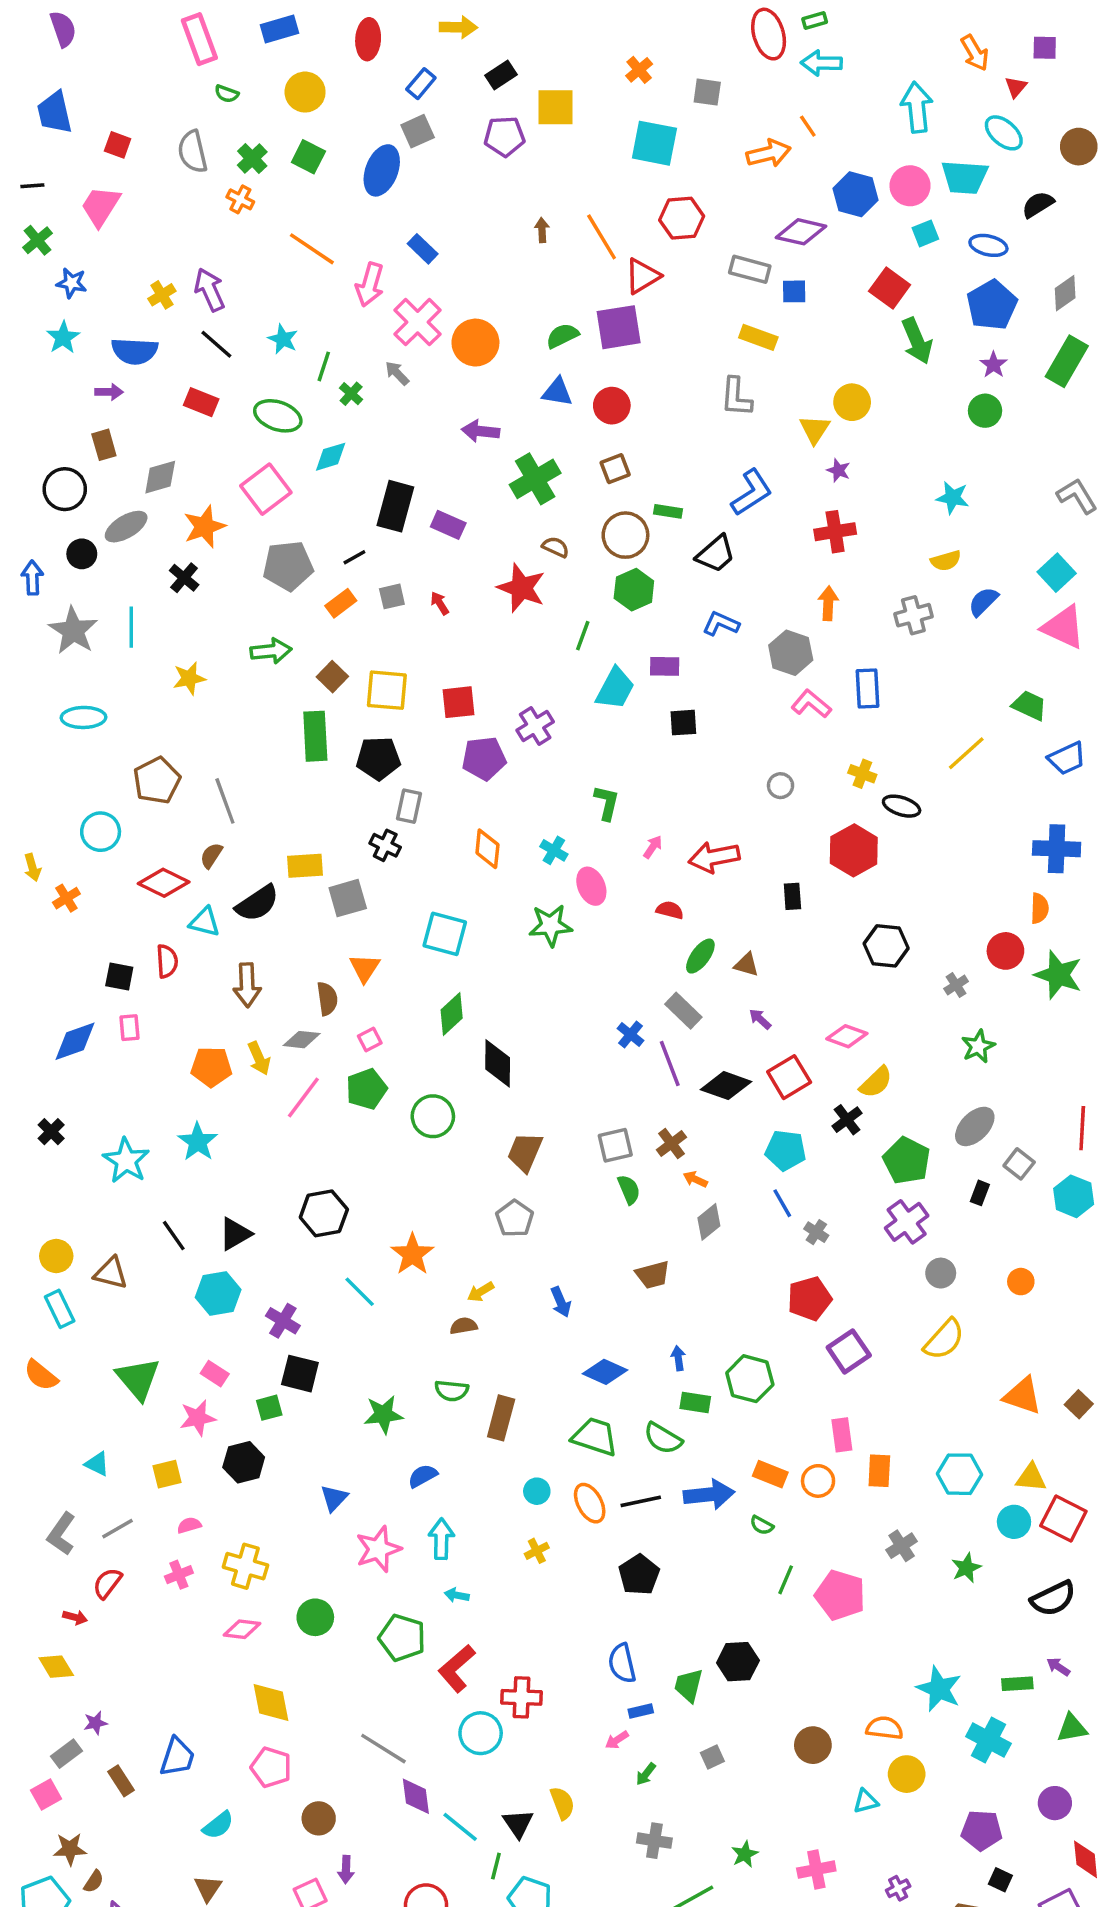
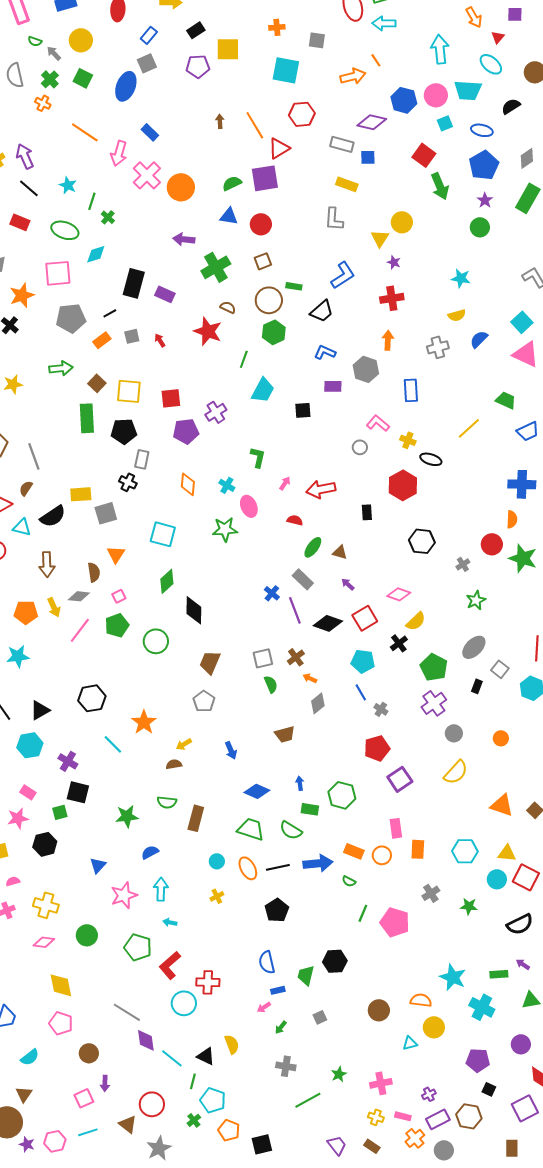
orange cross: (639, 70) -> (277, 27), turned 35
gray arrow: (397, 373) -> (54, 53), moved
pink square: (266, 489) -> (58, 273), turned 32
purple rectangle: (665, 666) -> (333, 386), moved
pink L-shape: (811, 704) -> (378, 423), moved
cyan star: (198, 1142) -> (18, 656), turned 30
green star: (966, 1568) -> (469, 906), turned 30
black triangle: (518, 1823) -> (206, 1056), turned -30

